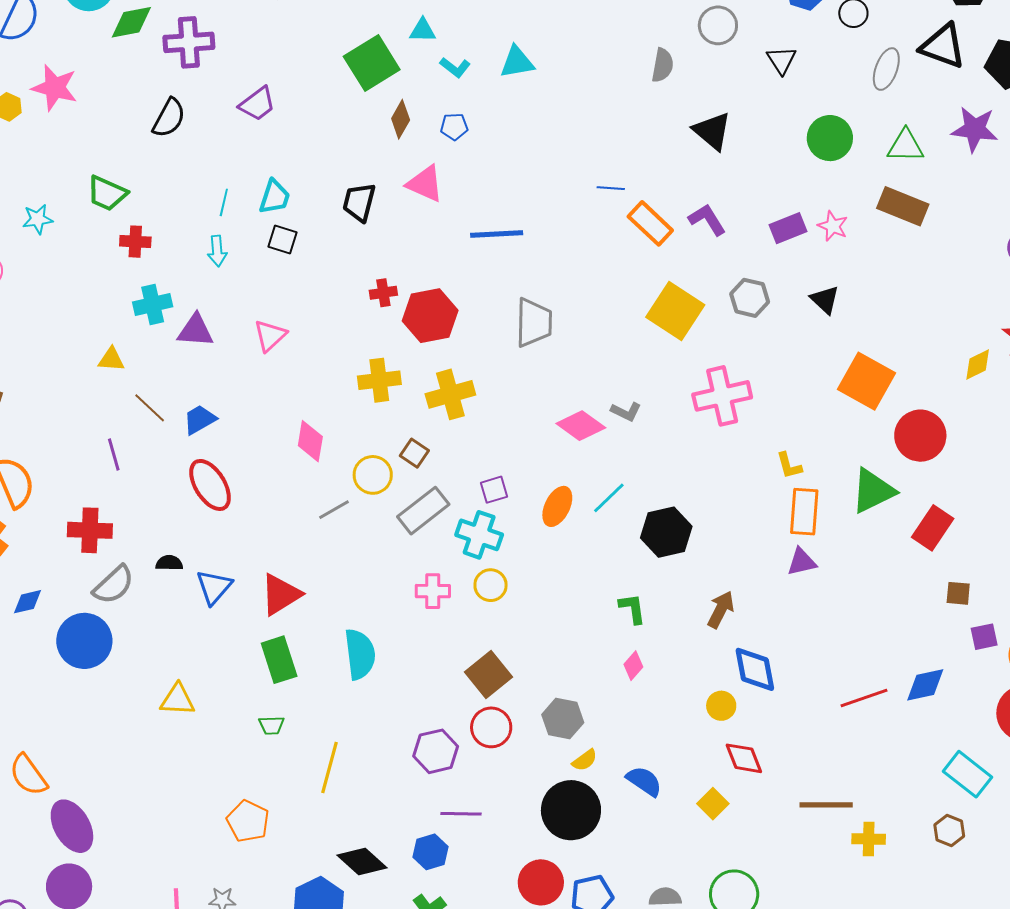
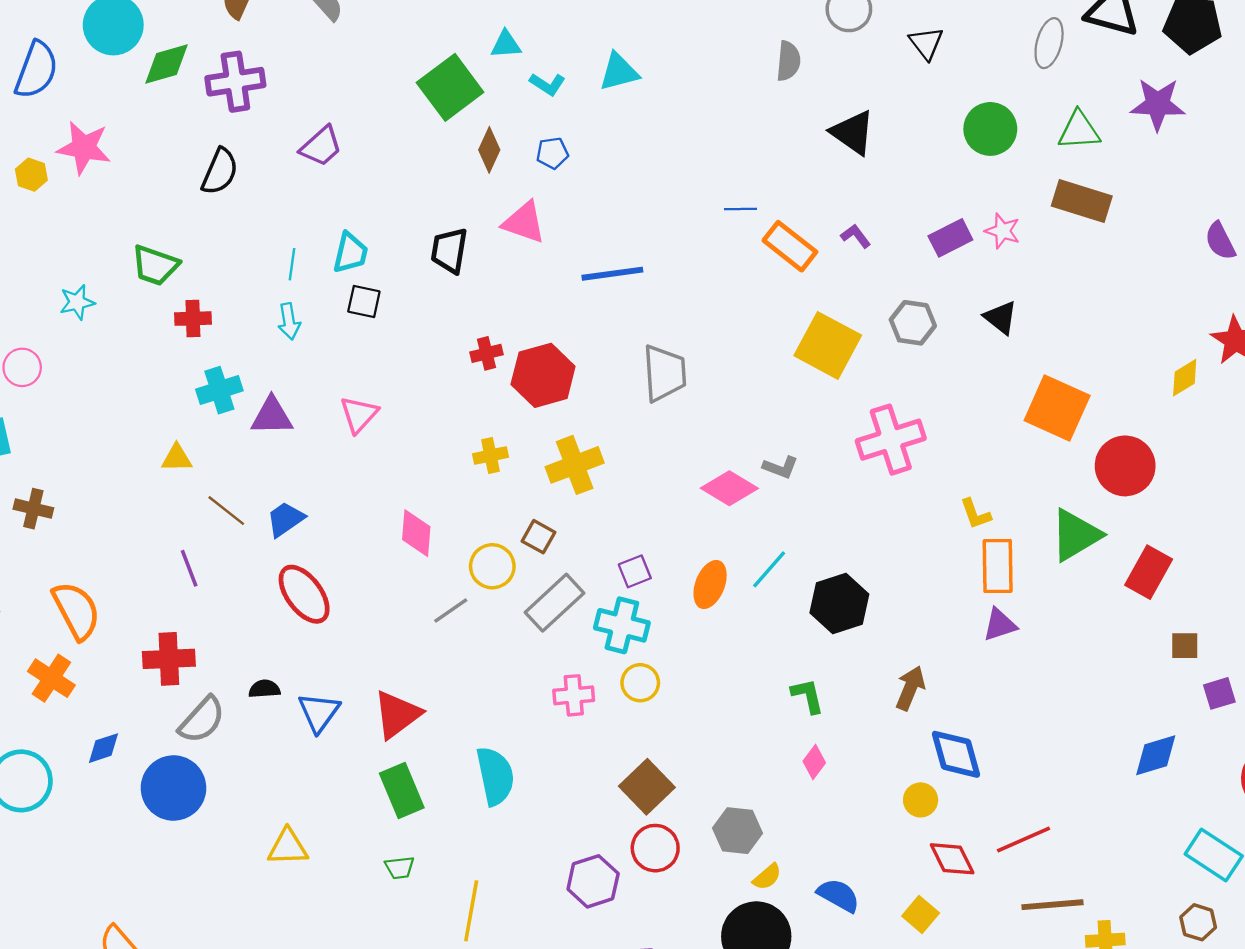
purple L-shape: (707, 220) -> (856, 236), size x0.7
yellow cross: (379, 380) -> (490, 456), size x0.7
red line: (864, 698) -> (1024, 839), moved

